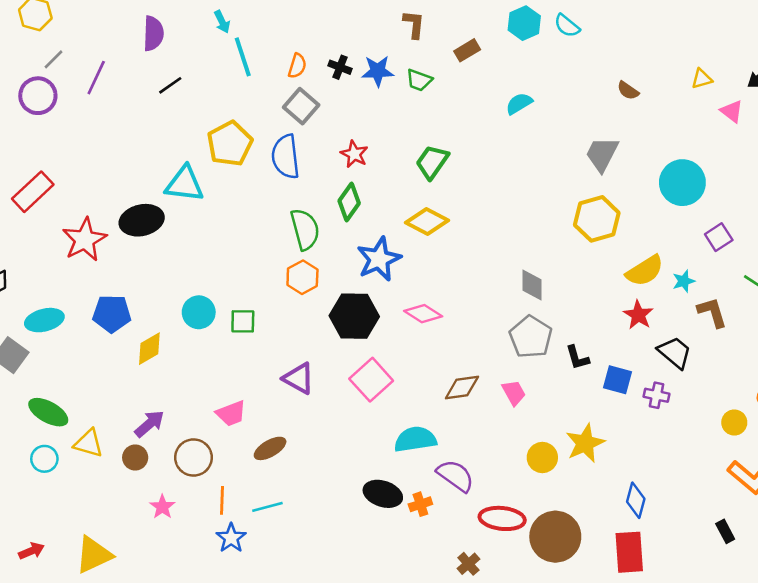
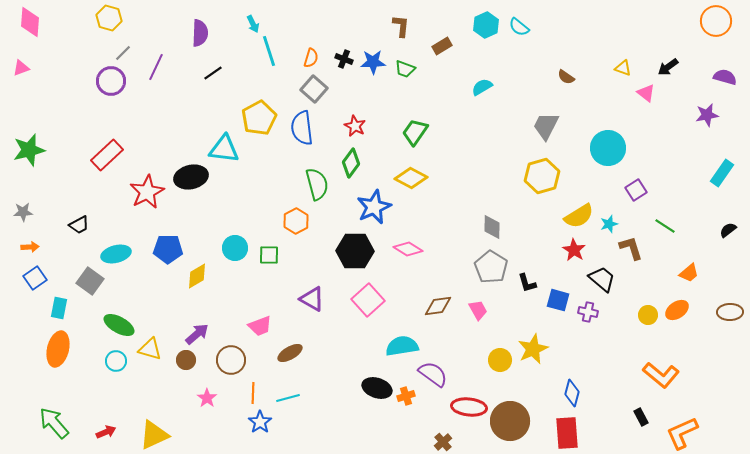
yellow triangle: (702, 79) -> (623, 68), turned 36
orange hexagon: (302, 277) -> (296, 221), moved
yellow circle: (734, 423) -> (648, 315), moved

